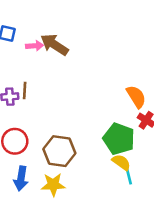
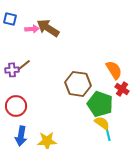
brown line: (25, 90) -> (24, 65), turned 48
brown hexagon: (59, 151) -> (78, 84), moved

